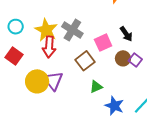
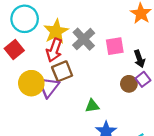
cyan circle: (16, 27) -> (25, 19), size x1.6
pink square: (103, 43) -> (115, 46), moved
purple square: (135, 60) -> (143, 79), moved
brown square: (85, 61) -> (62, 71), moved

